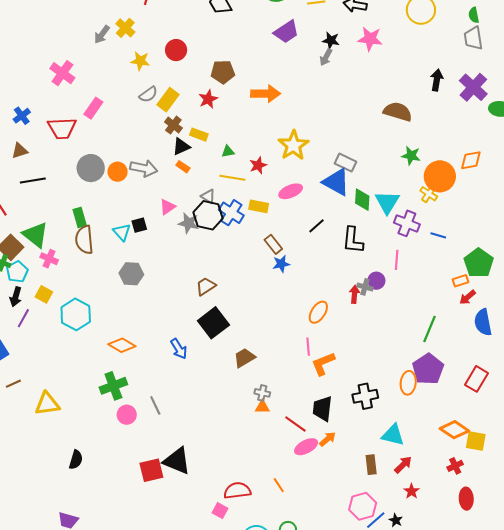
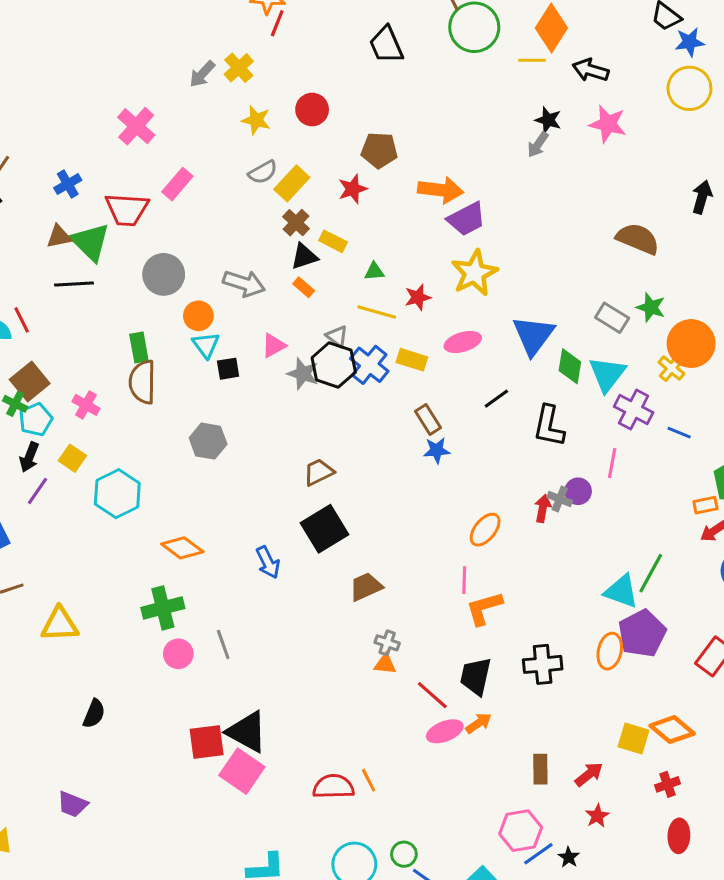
purple trapezoid: (286, 32) -> (467, 219), moved
gray rectangle: (345, 163) -> (612, 318), moved
orange circle: (118, 172) -> (198, 316), moved
blue triangle: (336, 182) -> (533, 335), turned 32
cyan triangle: (122, 232) -> (206, 345), moved
green triangle: (36, 235) -> (90, 242), moved
cyan triangle: (393, 435) -> (621, 591), moved
yellow square: (476, 441) -> (634, 739), moved
orange line: (279, 485) -> (369, 780), moved
pink square: (220, 511) -> (242, 771), moved, size x1.8

